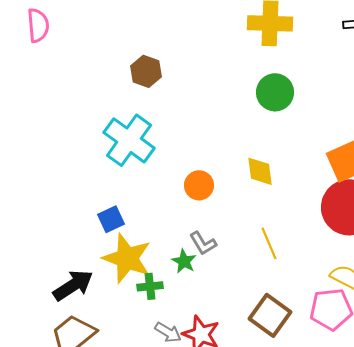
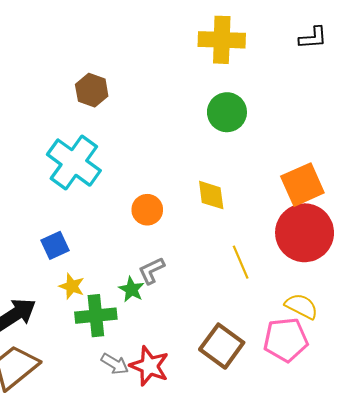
gray L-shape: (203, 243) -> (151, 271), turned 96
yellow line: (269, 243) -> (241, 262), moved
yellow star: (127, 258) -> (72, 286), size x0.5
green cross: (150, 286) -> (96, 316), size x1.5

